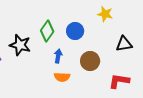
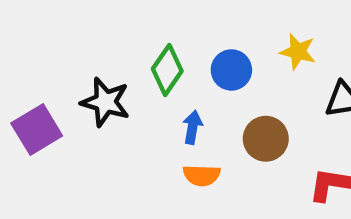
yellow star: (105, 14) -> (298, 52), moved

